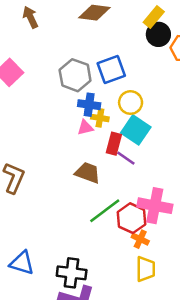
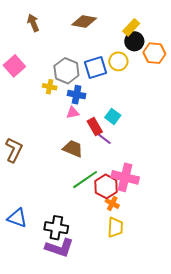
yellow circle: (131, 103) -> (118, 61), moved
yellow cross: (100, 118) -> (50, 87), moved
cyan square: (136, 130) -> (113, 116), size x0.7
red rectangle: (114, 144) -> (95, 127), turned -48

